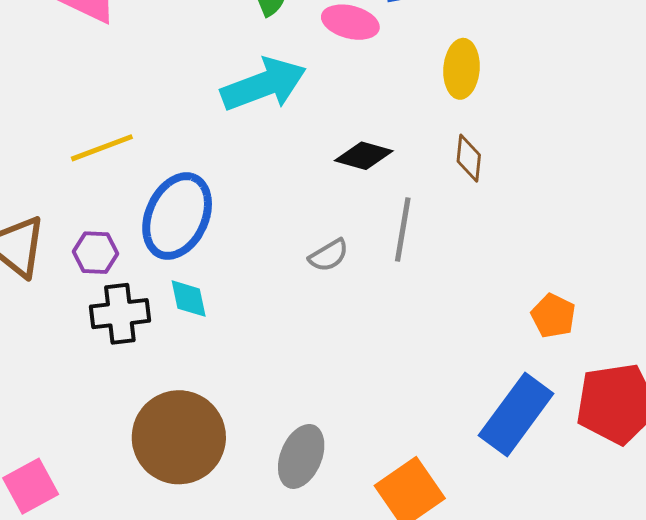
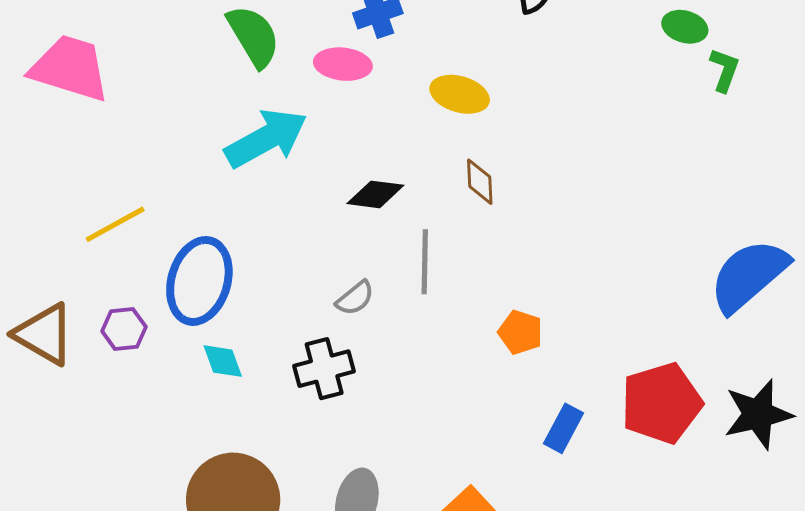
yellow ellipse: (462, 69) -> (460, 94), turned -70
black cross: (120, 314) -> (324, 369), moved
orange pentagon: (553, 316) -> (520, 332), moved
blue rectangle: (516, 414) -> (563, 428), size x0.6

